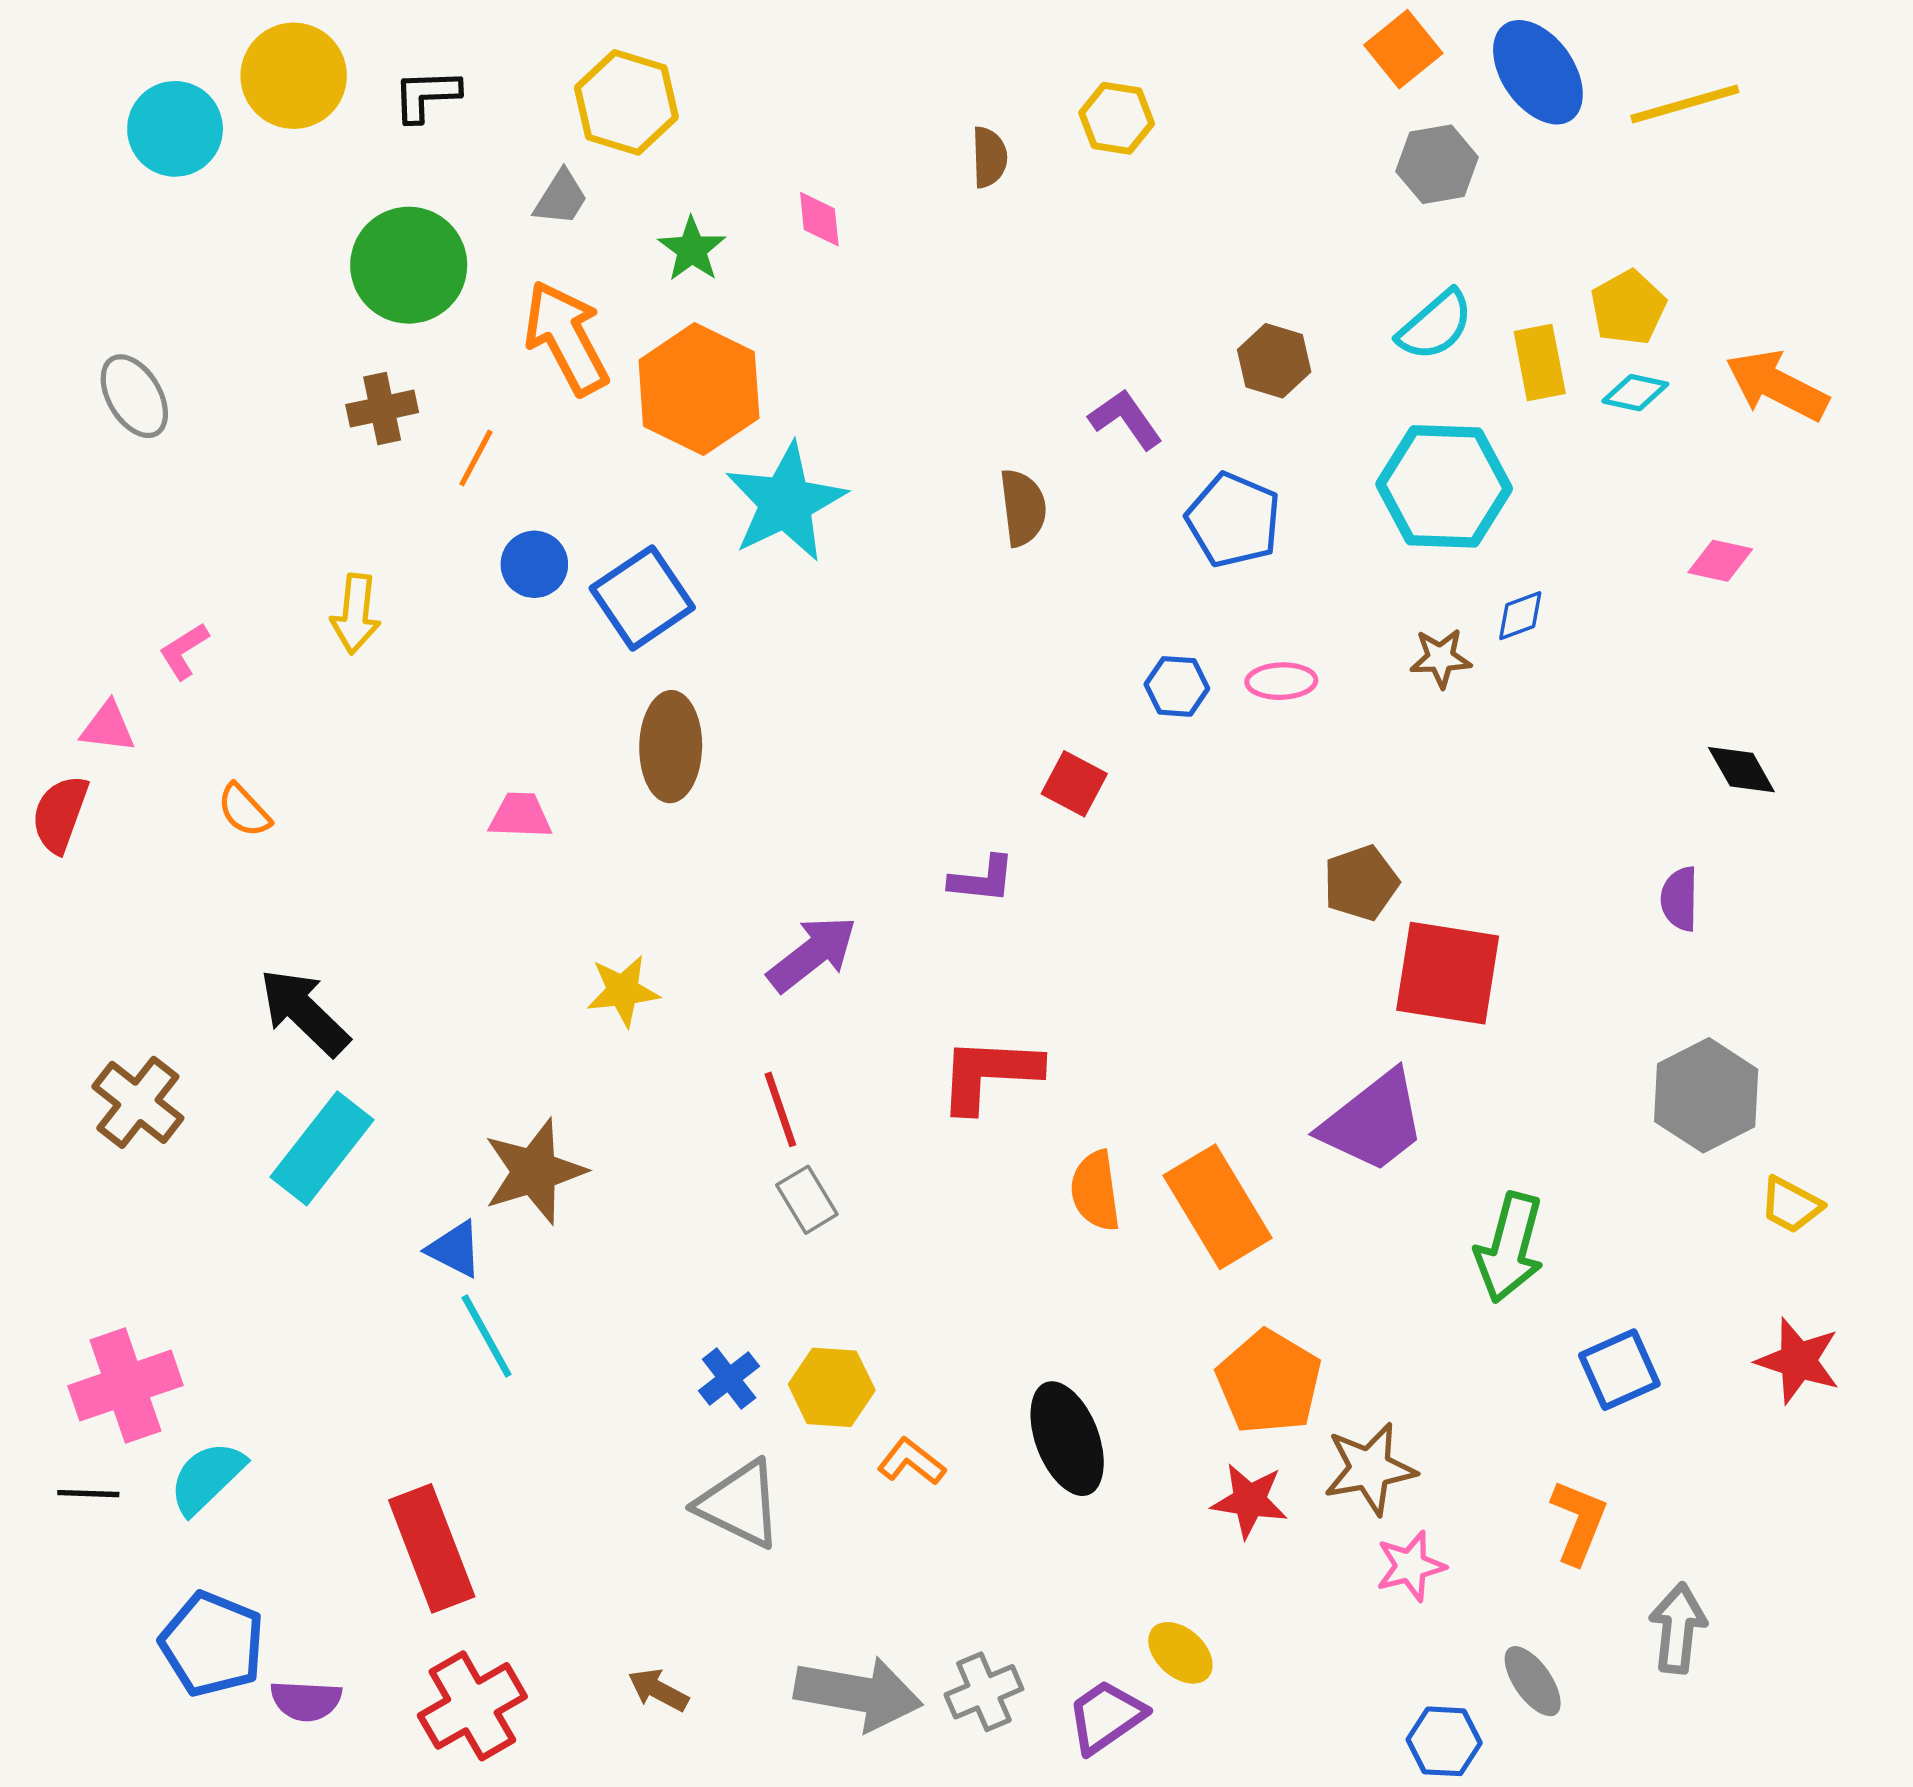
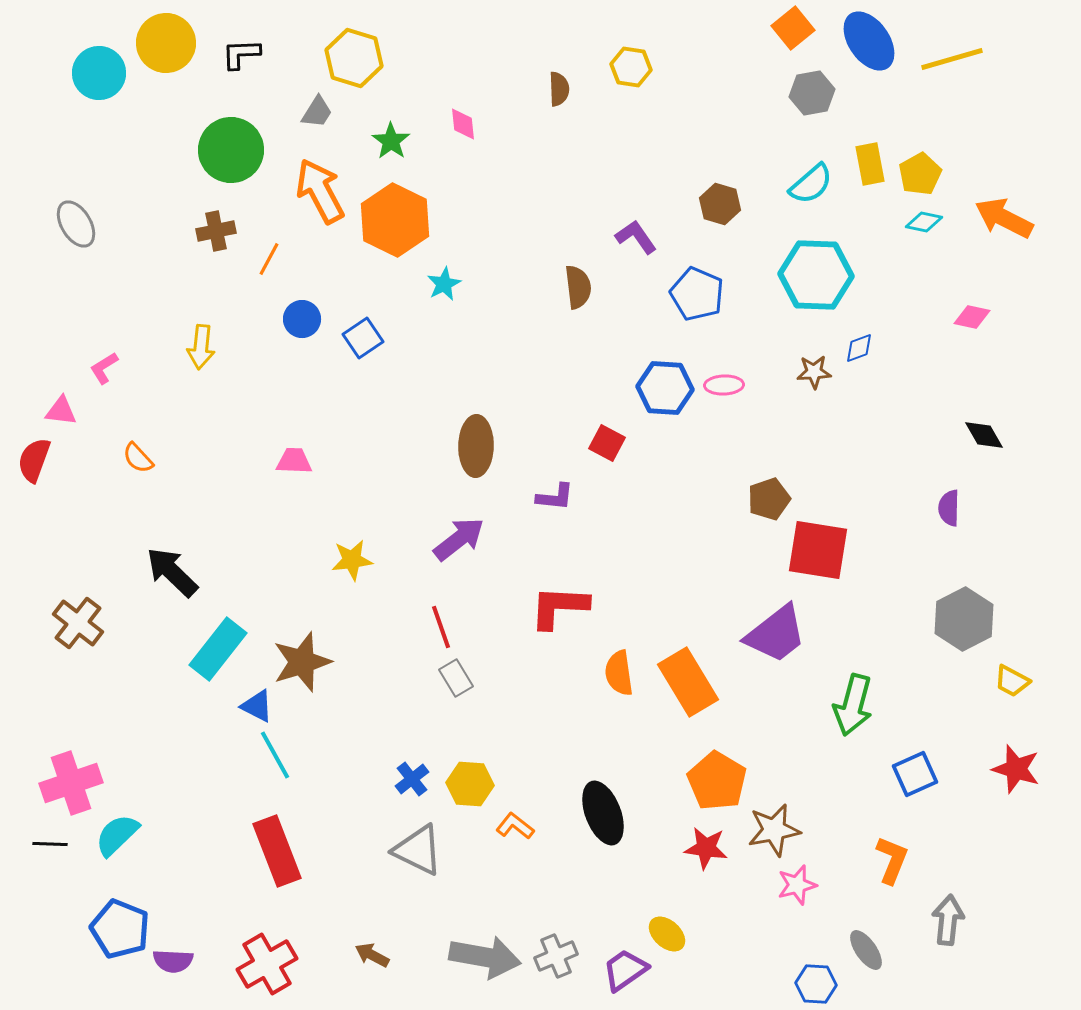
yellow rectangle: (1540, 362) -> (870, 164), moved
cyan star: (786, 502) -> (444, 284), size x0.5
blue square: (642, 598) -> (363, 338), size x0.7
blue hexagon: (1177, 686) -> (665, 388), size x1.6
brown ellipse: (671, 747) -> (476, 446), moved
cyan rectangle: (322, 1148) -> (218, 649), moved
red rectangle: (432, 1548) -> (277, 851), moved

